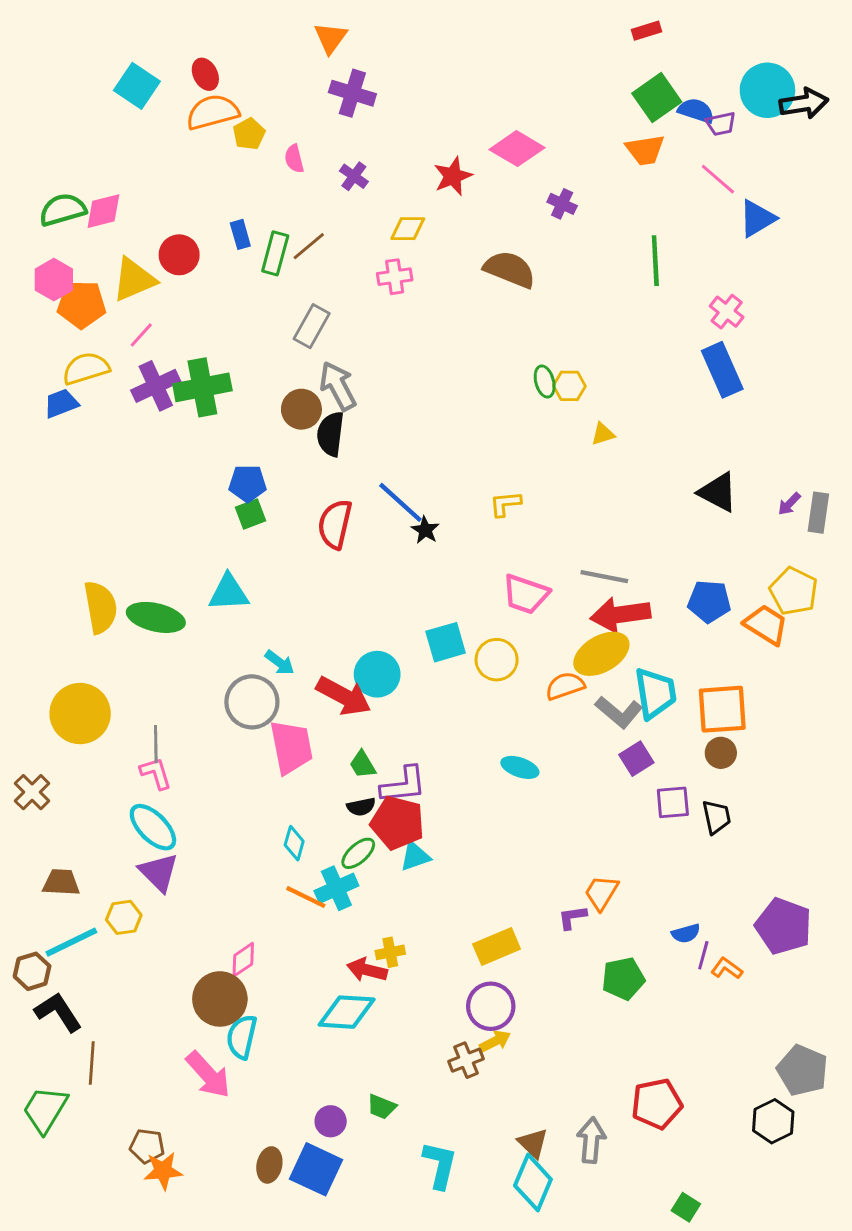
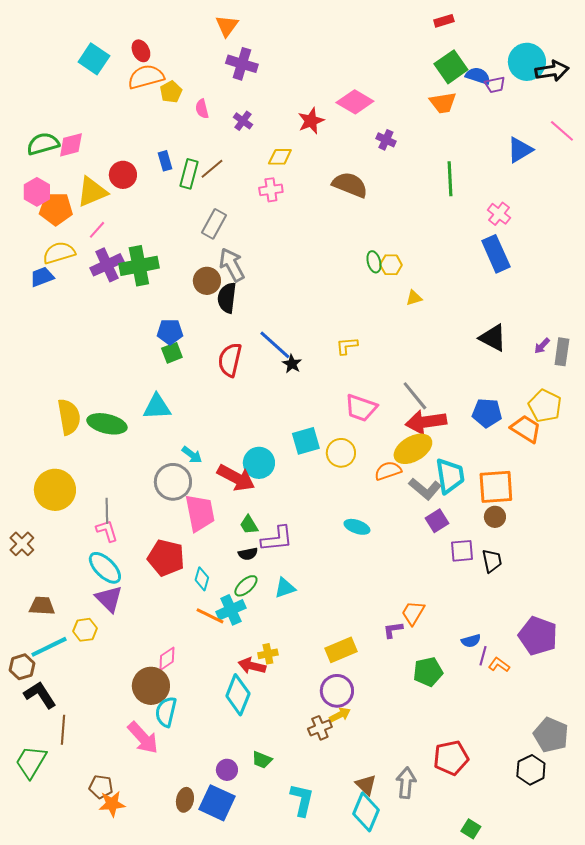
pink line: (718, 179) -> (562, 131), moved
gray line: (604, 577) -> (415, 396), turned 40
red pentagon: (398, 823) -> (166, 558), moved
cyan diamond: (347, 1012) -> (238, 695), turned -72

